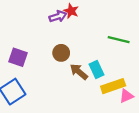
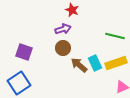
purple arrow: (58, 16) -> (63, 29), moved
yellow rectangle: (113, 86) -> (116, 63), moved

